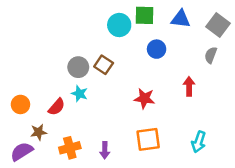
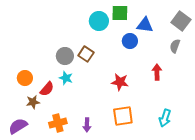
blue triangle: (181, 19) -> (145, 25), moved
orange circle: (20, 104) -> (25, 78), moved
brown star: (39, 132) -> (33, 102), moved

